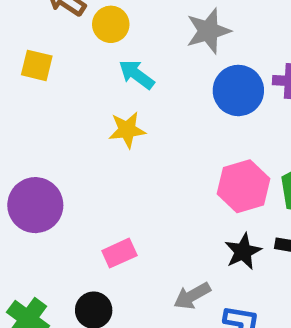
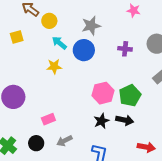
yellow square: (37, 65) -> (17, 37), turned -32
blue circle: (238, 90) -> (84, 50), moved
gray arrow: (192, 296) -> (65, 141), moved

